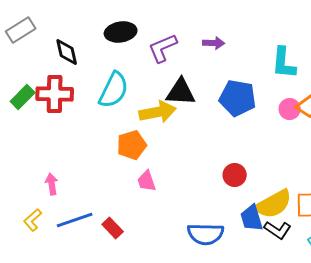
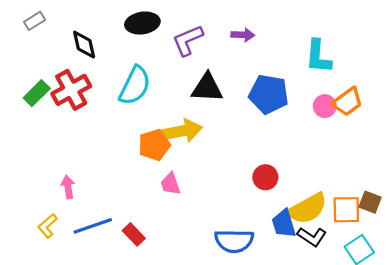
gray rectangle: (21, 30) -> (35, 21), size x0.7
red cross: (55, 94) -> (71, 90), turned -30
yellow arrow: (158, 112) -> (182, 131), moved

